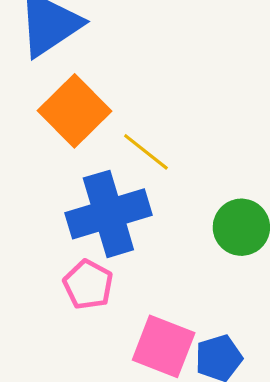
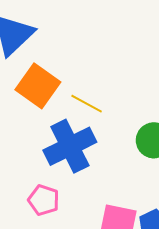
pink pentagon: (88, 285) -> (44, 200), moved

